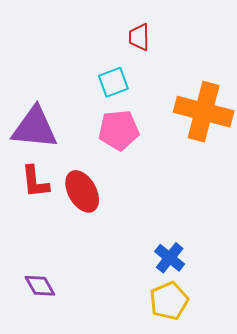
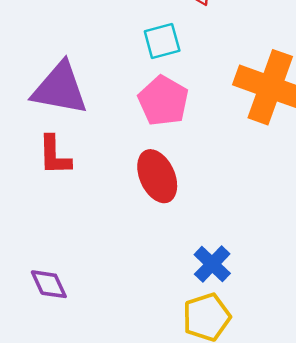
pink pentagon: (119, 130) -> (163, 101), turned 30
red ellipse: (82, 191) -> (157, 176), moved

